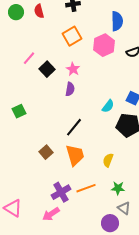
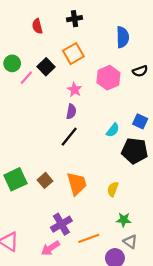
green circle: (16, 12) -> (12, 63), moved
pink hexagon: (104, 45) -> (108, 78), moved
black square: (47, 69) -> (46, 67), moved
green square: (19, 111) -> (15, 179), moved, size x1.5
black line: (74, 127) -> (69, 137), moved
orange line: (86, 188) -> (89, 238), moved

